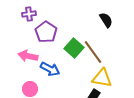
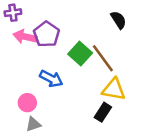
purple cross: (29, 14) -> (13, 13), moved
pink arrow: (28, 56) -> (25, 37), moved

